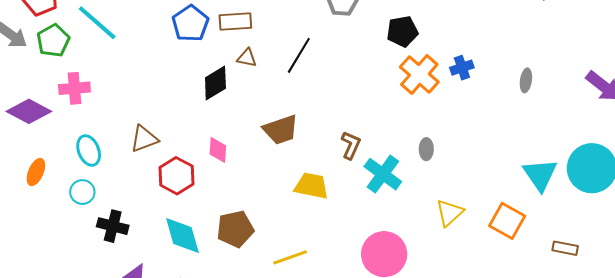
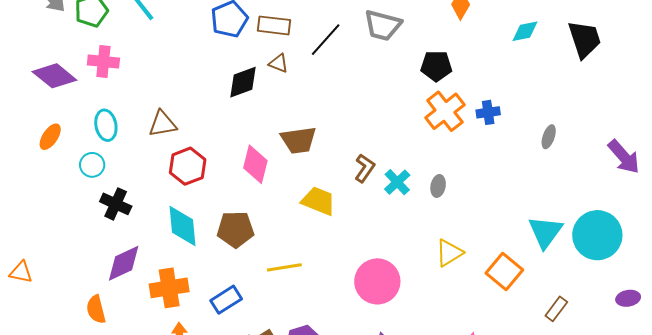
black line: (299, 55) -> (326, 40), moved
pink diamond: (218, 150) -> (255, 164), moved, size x1.4
cyan cross: (383, 174) -> (397, 182), moved, size x0.7
brown rectangle: (565, 248) -> (556, 309), turned -75

